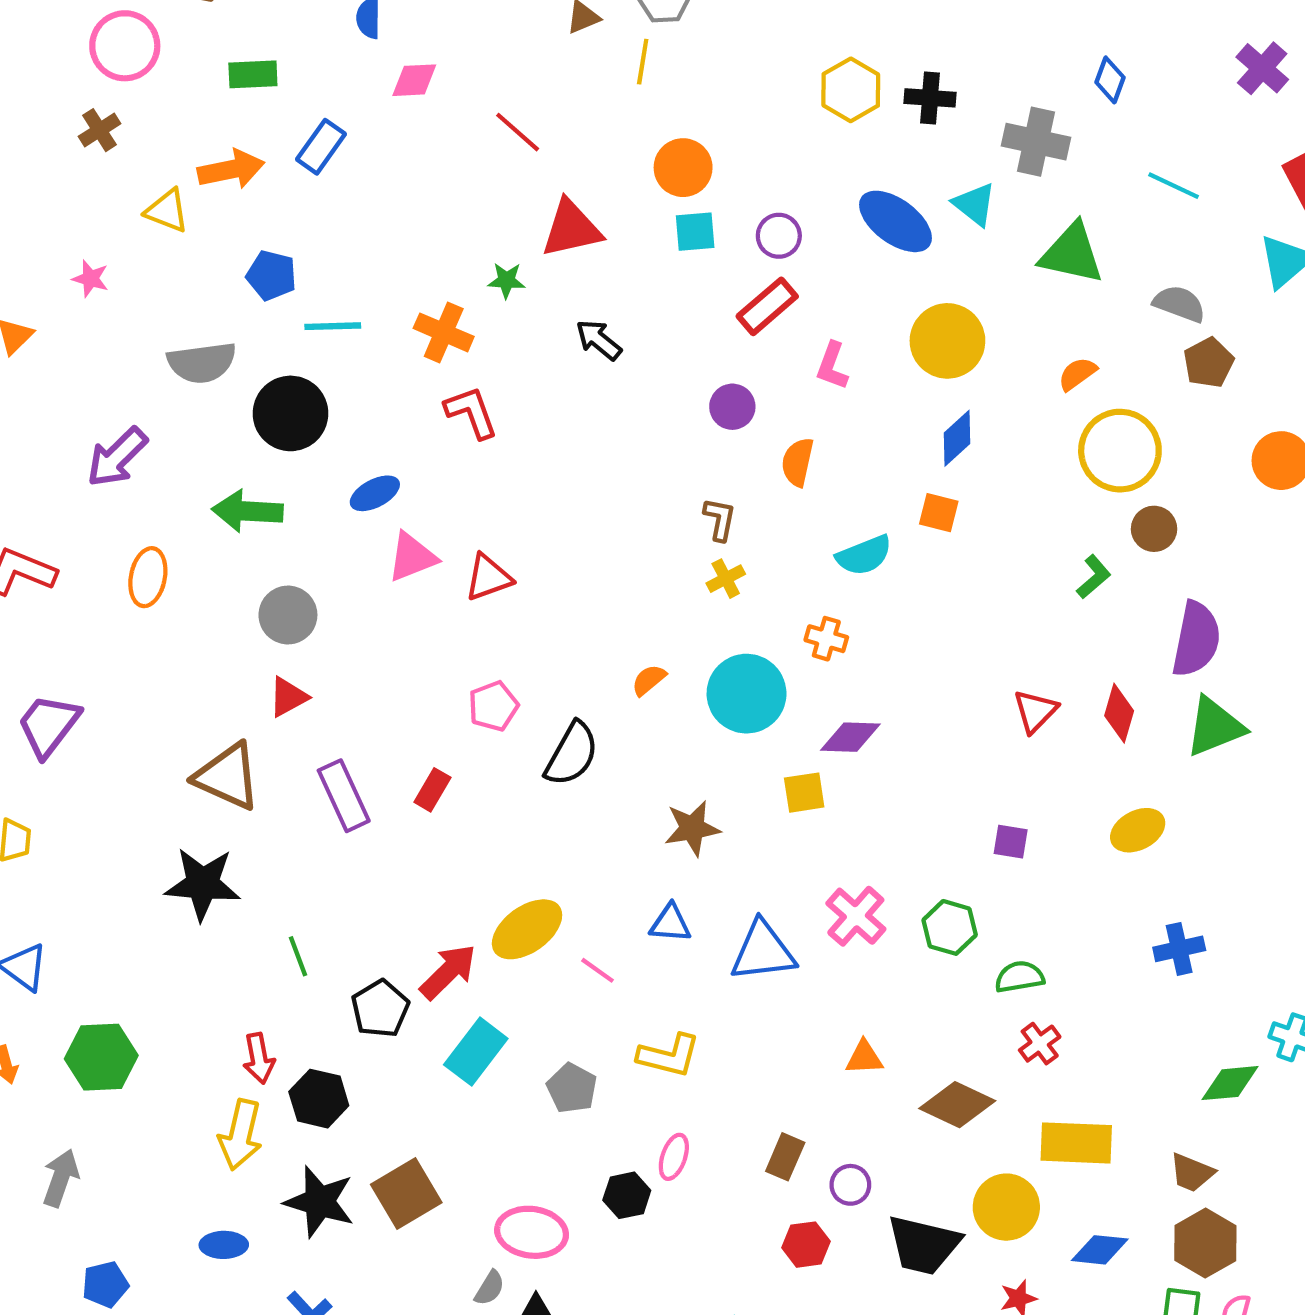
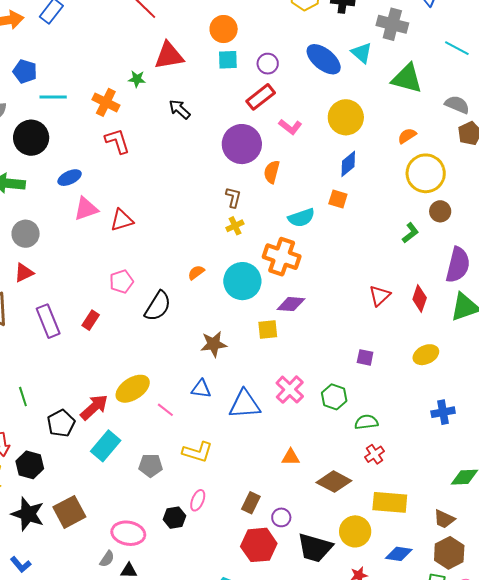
pink L-shape: (832, 366) -> (290, 127), turned -75
purple circle: (732, 407) -> (242, 144), size x1.8
orange cross: (826, 639) -> (282, 257), size x1.8
gray pentagon: (572, 1088) -> (151, 465), turned -30
red hexagon: (806, 1245) -> (259, 545), size x1.6

